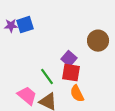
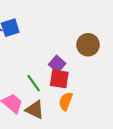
orange semicircle: (77, 94) -> (66, 101), turned 48

